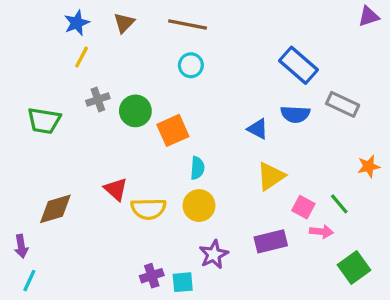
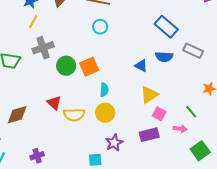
gray cross: (98, 99) -> (43, 48), size x1.5
green circle: (135, 111) -> (66, 66), moved
pink square: (303, 207) -> (159, 114), moved
purple cross: (152, 276) -> (37, 156), moved

